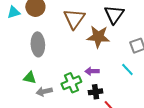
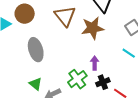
purple arrow: (92, 71) -> (95, 63), turned 104
green triangle: (30, 78) -> (36, 84), turned 40

